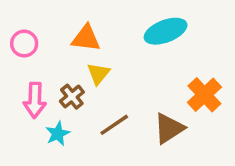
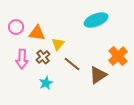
orange triangle: (86, 38) -> (37, 33), moved
brown line: (114, 125) -> (72, 64), moved, turned 72
cyan star: (58, 134) -> (46, 83), moved

